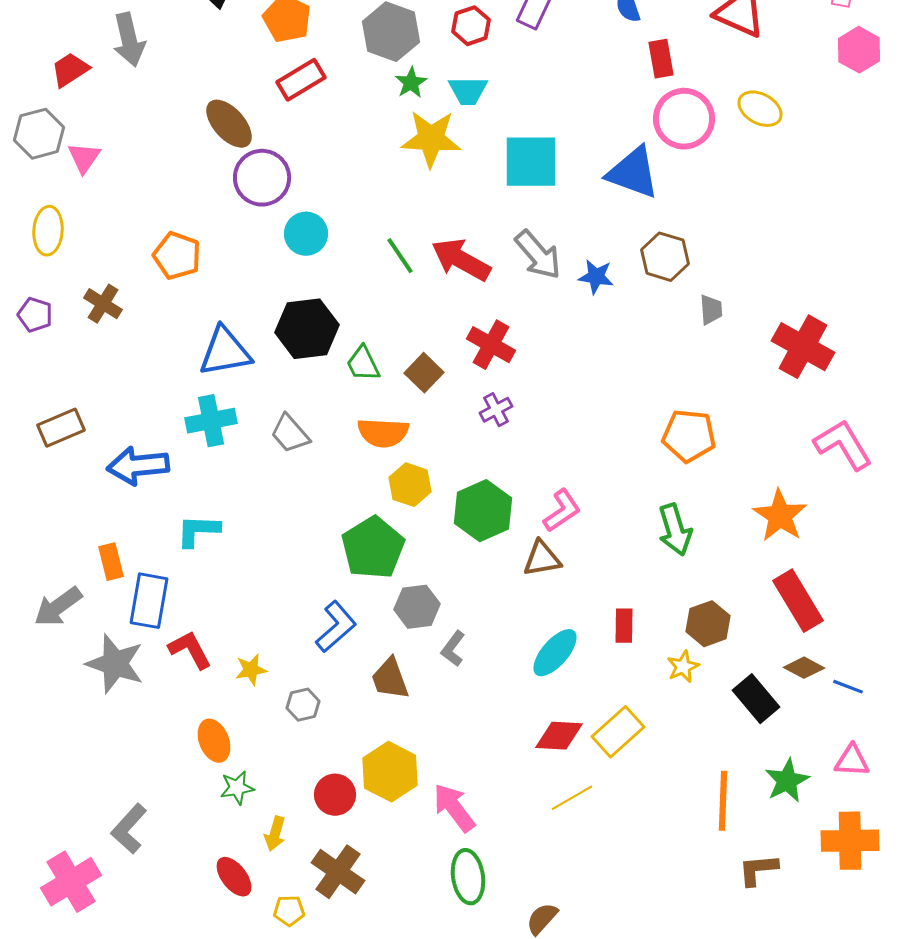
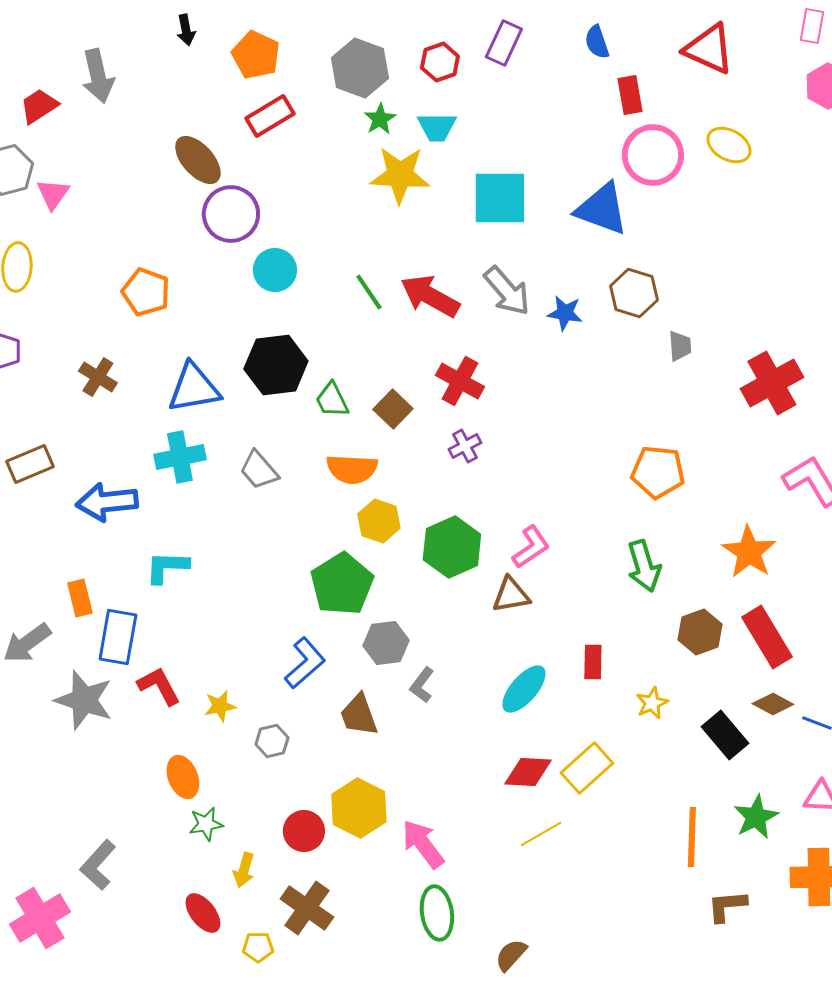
brown cross: (103, 304) -> (98, 377), moved
red cross: (803, 347) -> (772, 383), turned 32
brown hexagon: (708, 624) -> (700, 632), moved

